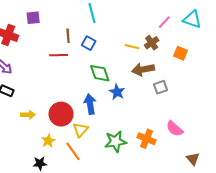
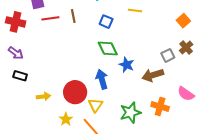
blue square: (89, 43) -> (106, 22), moved
brown cross: (152, 43) -> (186, 48), moved
yellow line: (132, 47) -> (135, 11), moved
orange square: (180, 53) -> (183, 21), turned 32
red line: (59, 55) -> (50, 18), moved
brown arrow: (143, 69) -> (153, 75), moved

